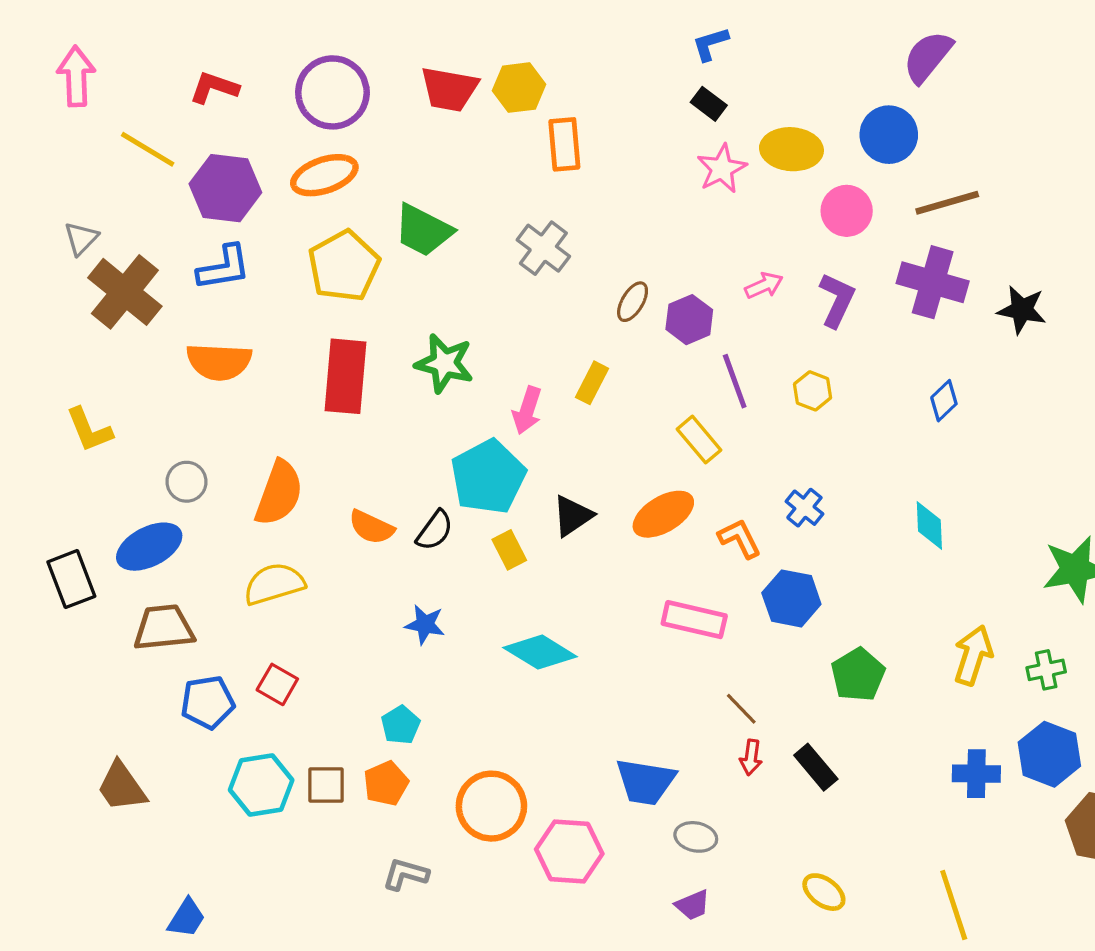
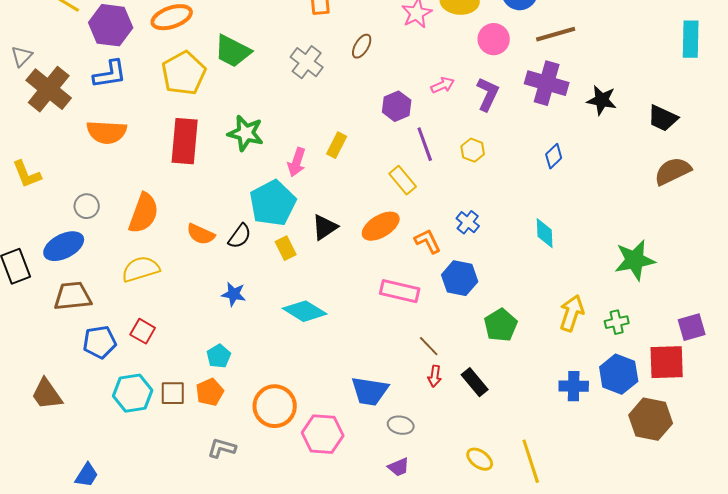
brown ellipse: (633, 302) -> (362, 46), moved
yellow line: (954, 905) -> (531, 461), moved

